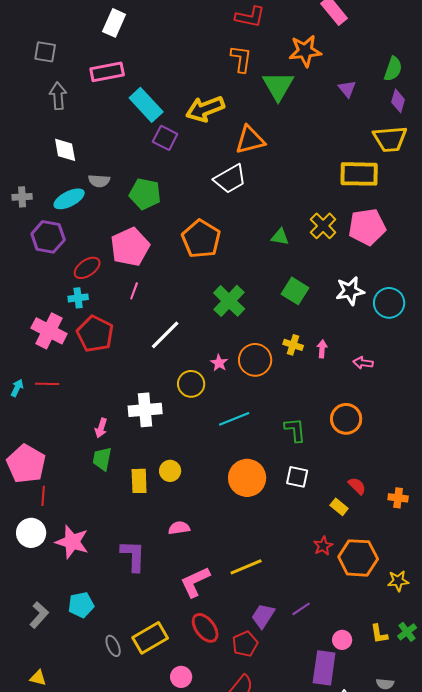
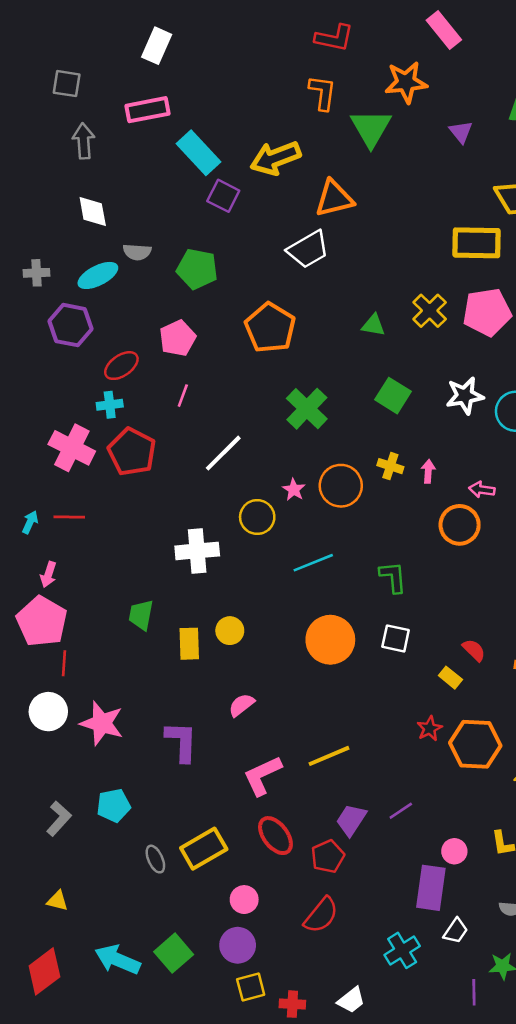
pink pentagon: (130, 247) -> (178, 338), size x0.7
orange circle: (346, 419) -> (460, 525), moved
pink arrow: (101, 428) -> (48, 574), moved
pink semicircle: (179, 528) -> (242, 705), turned -30

